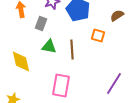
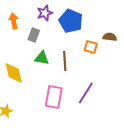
brown semicircle: (117, 16) -> (110, 37), moved, turned 40
purple line: (114, 84) -> (86, 93), moved

